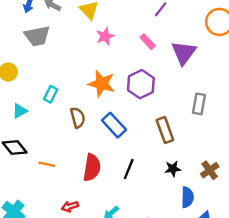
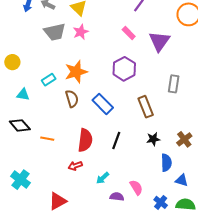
gray trapezoid: (37, 36) -> (55, 32), moved
pink star: (105, 36) -> (81, 32), moved
orange star: (102, 84) -> (76, 72), moved, turned -30
cyan rectangle: (51, 94) -> (49, 80), turned 32
cyan triangle: (20, 111) -> (23, 95), turned 40
red arrow: (70, 206) -> (75, 166), moved

